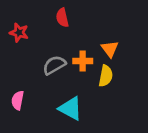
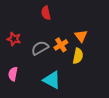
red star: (19, 33) -> (14, 39), moved
orange cross: (83, 61) -> (61, 45), turned -32

